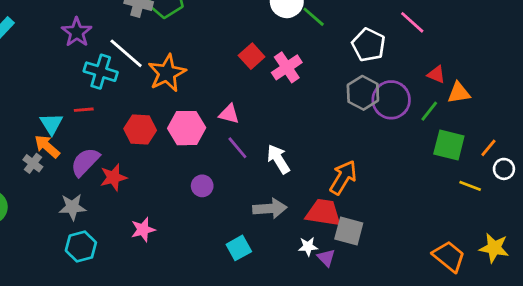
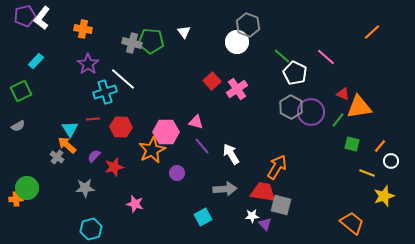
green line: (314, 17) -> (282, 56), moved
cyan cross: (101, 72) -> (105, 92), turned -35
orange star: (167, 73) -> (152, 150), moved
orange triangle: (459, 93) -> (359, 107), size x1.5
red hexagon: (140, 129) -> (121, 127), moved
green square: (449, 145) -> (352, 144), size x0.7
purple semicircle: (85, 162) -> (94, 156), size x0.6
pink star: (143, 230) -> (135, 204), turned 30
cyan hexagon: (81, 247) -> (91, 229), moved
yellow star: (494, 248) -> (384, 196), moved, turned -30

